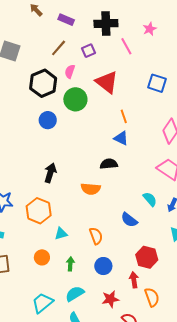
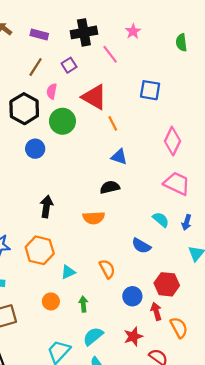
orange line: (124, 116) -> (113, 123), moved
blue circle: (103, 266) -> (132, 296), moved

